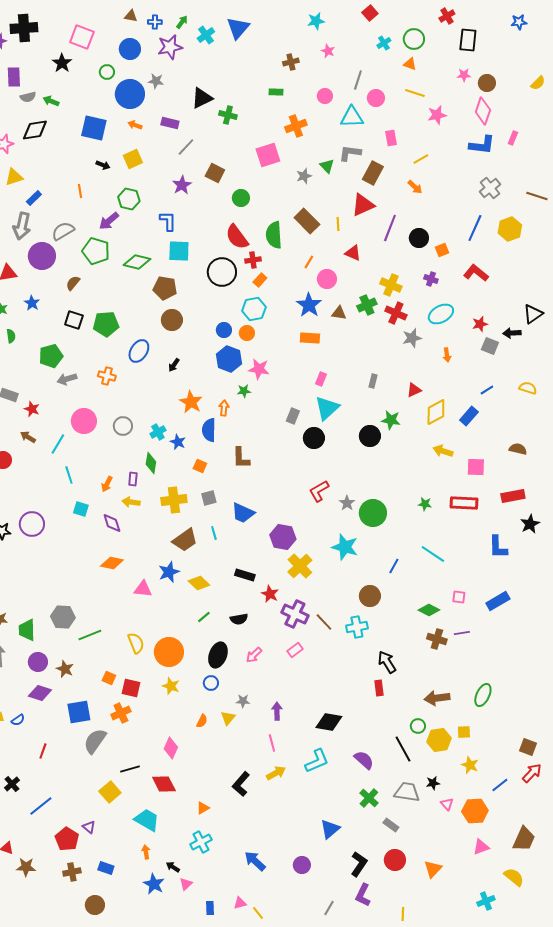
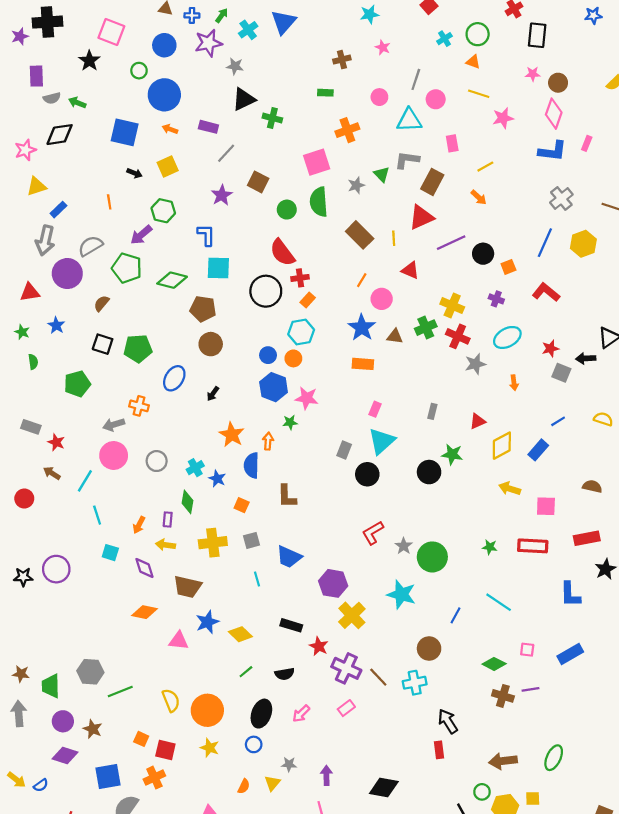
gray star: (156, 81) -> (235, 66), moved
purple line: (390, 228) -> (451, 243), turned 44
green semicircle: (274, 235) -> (319, 202), moved
gray arrow: (67, 379) -> (114, 425), moved
brown trapezoid: (185, 540) -> (187, 587), moved, turned 48

